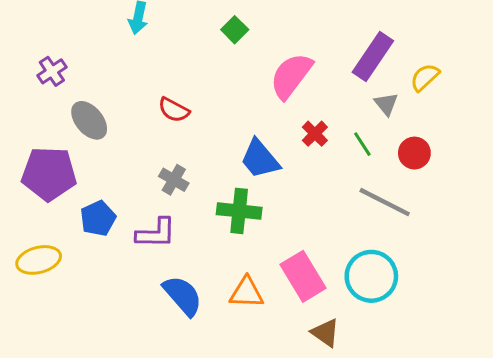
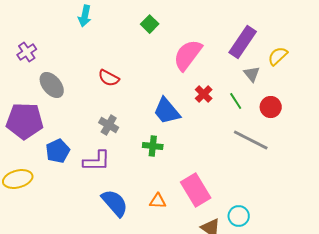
green cross: (239, 211) -> (153, 146), size x0.7
cyan circle: (371, 276) -> (239, 216), moved, size x0.6
orange triangle: (247, 293) -> (158, 201), size x0.7

